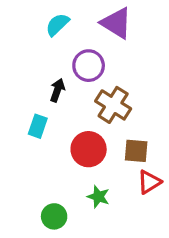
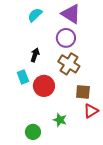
purple circle: (89, 66) -> (66, 38), moved
cyan rectangle: (38, 126) -> (23, 77), turned -40
red circle: (89, 149) -> (44, 86), moved

